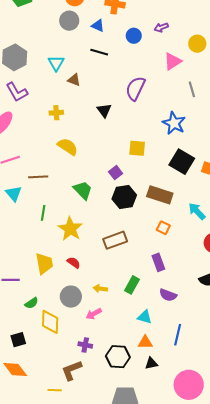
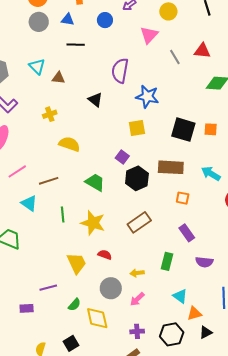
blue star: (174, 123) -> (147, 97), moved
cyan triangle: (145, 317) -> (180, 296), moved, turned 35

